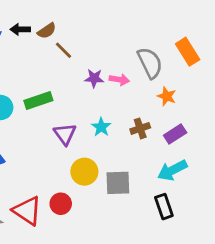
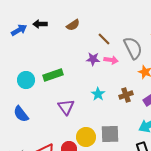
brown semicircle: (47, 31) -> (73, 25), moved
brown line: (63, 50) -> (104, 39), moved
purple triangle: (65, 134) -> (66, 107), moved
yellow circle: (84, 172) -> (86, 137), moved

